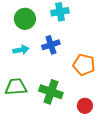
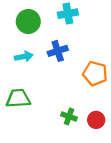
green cross: (51, 92) -> (69, 117), moved, size x0.6

